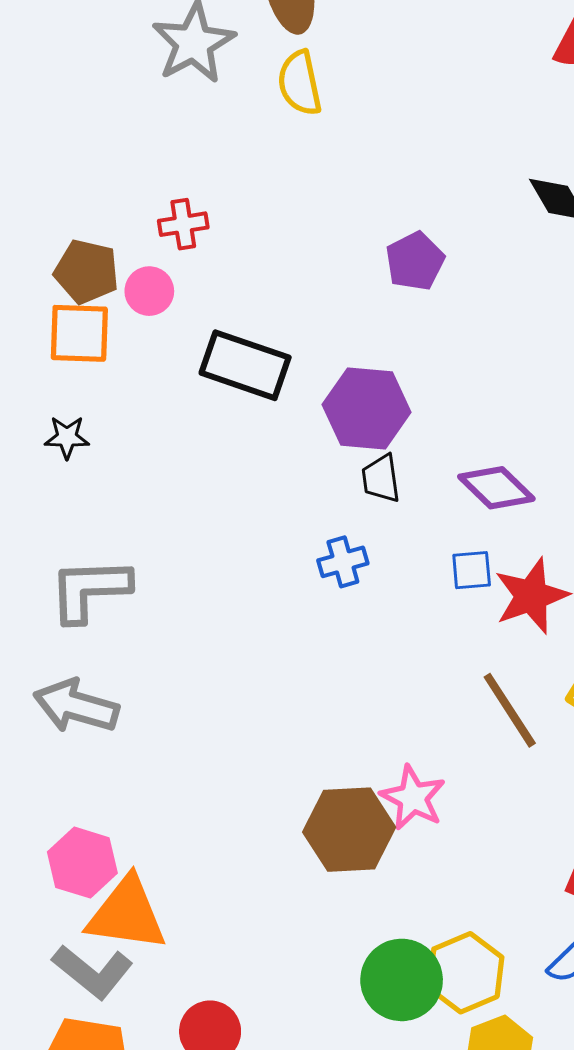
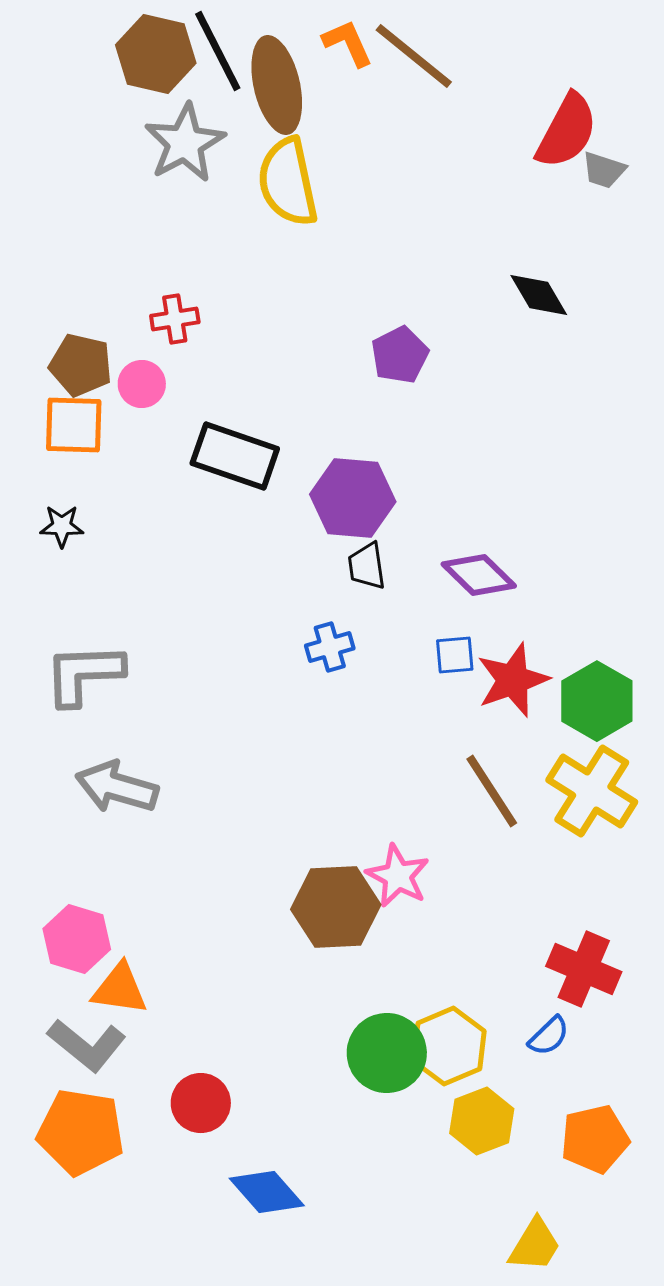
yellow semicircle: (300, 83) -> (288, 182), size x1.4
gray arrow: (76, 706) -> (117, 787), moved
orange triangle: (127, 914) -> (120, 989), size x0.7

